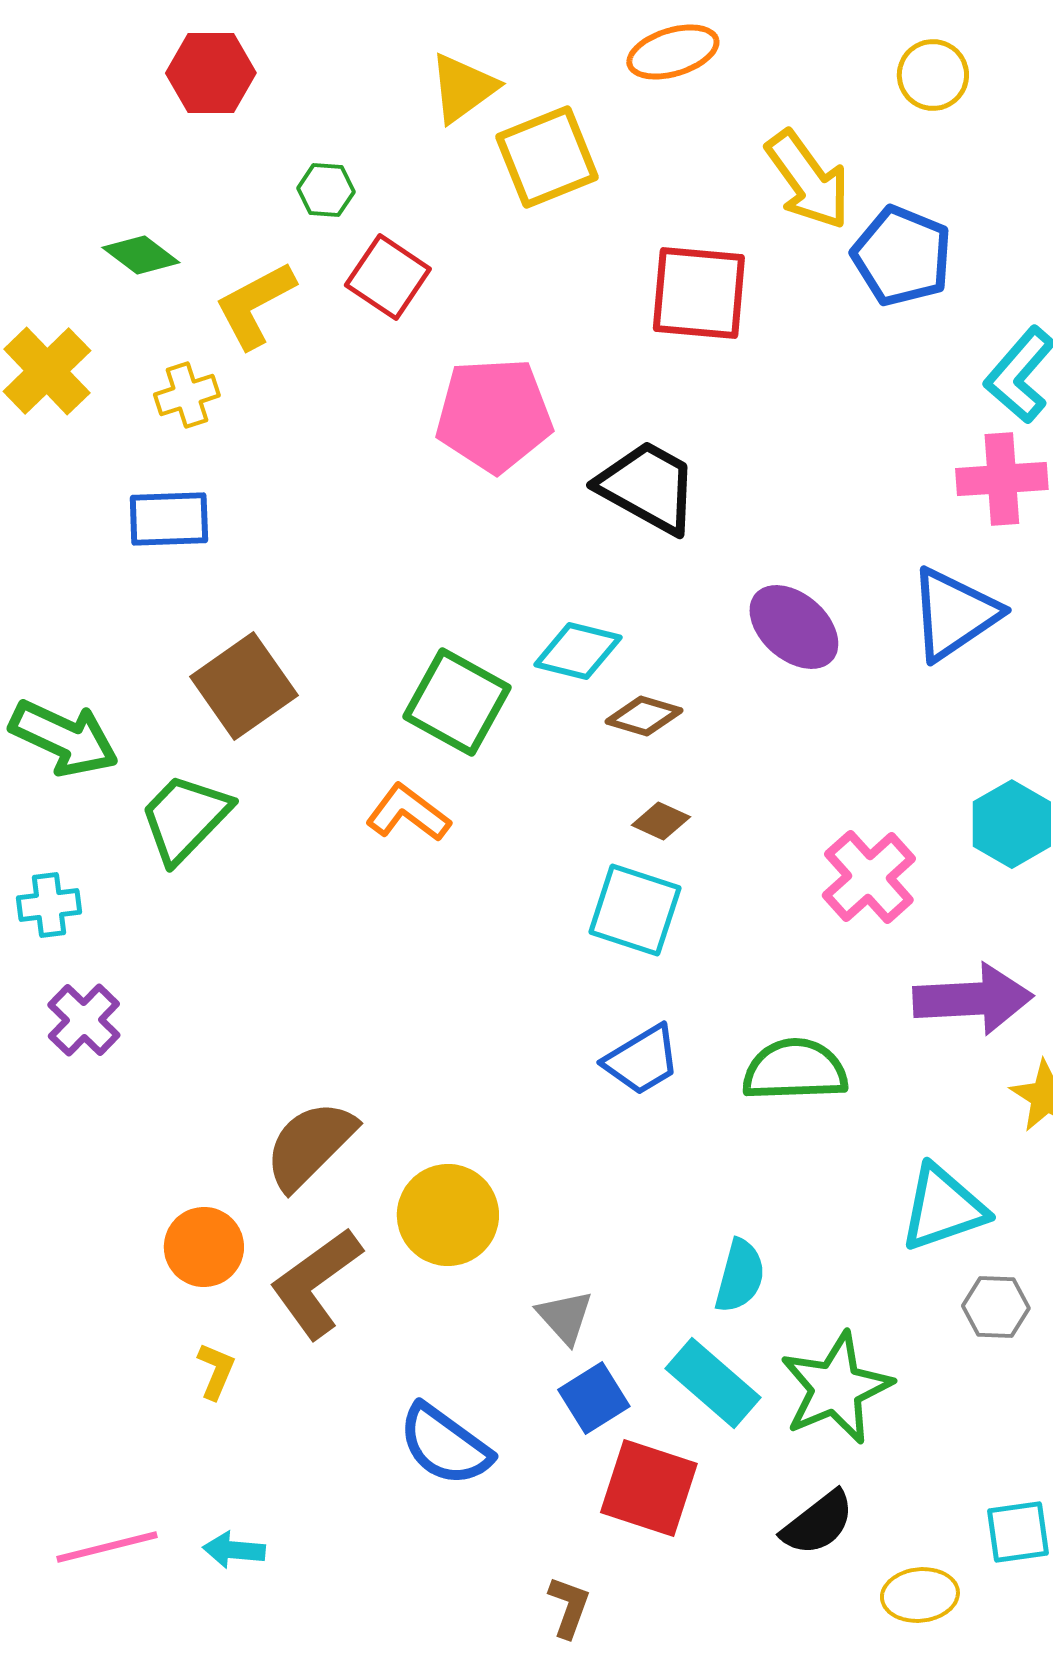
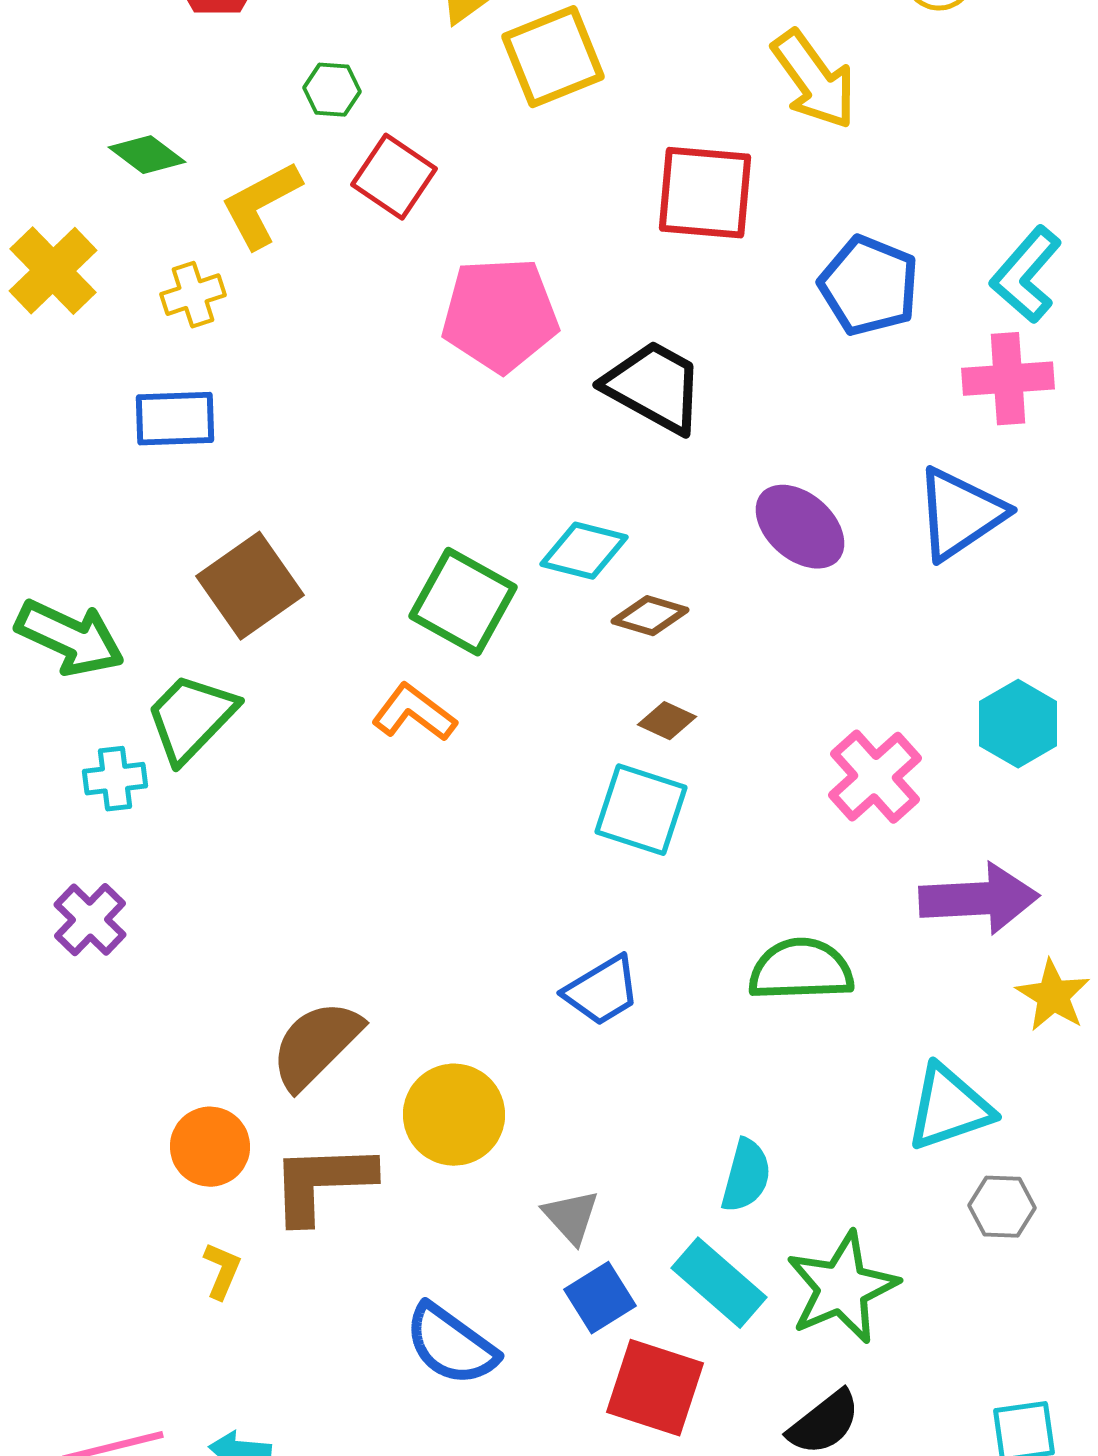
blue pentagon: (902, 256) -> (869, 286), moved
cyan cross: (49, 905) -> (115, 779), moved
blue trapezoid: (642, 1060) -> (602, 991), moved
brown L-shape: (316, 1283) -> (322, 1183), turned 34

